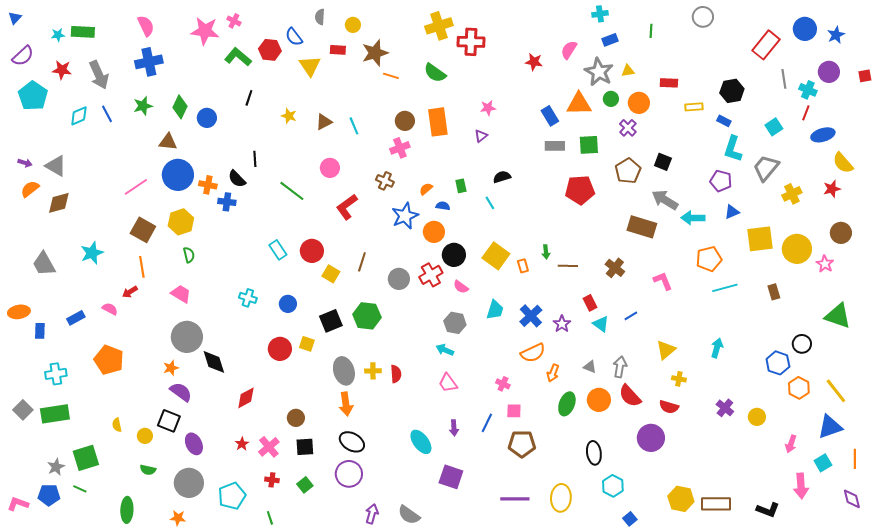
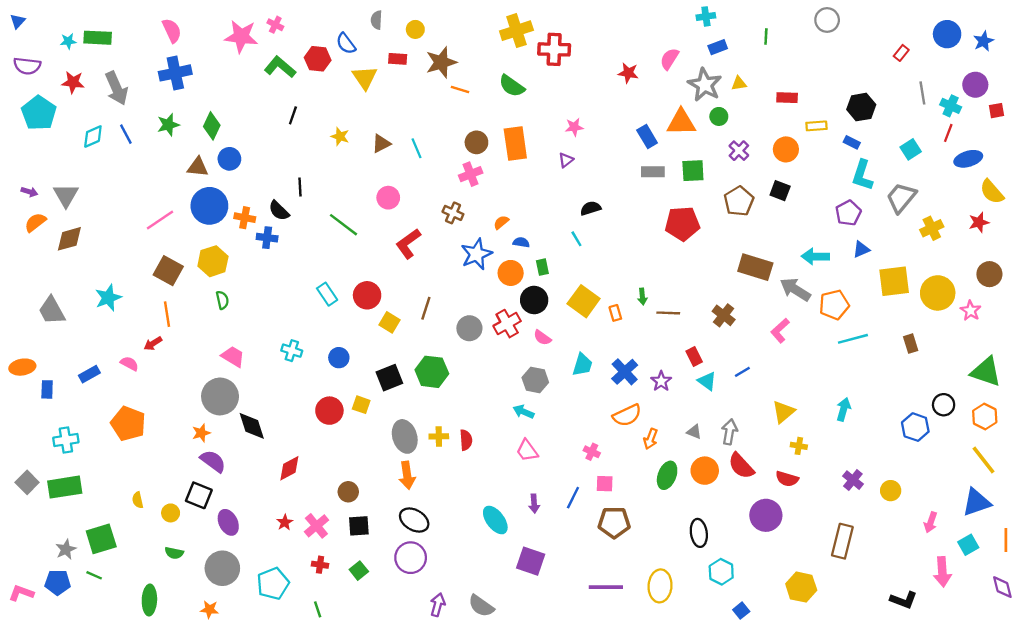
red rectangle: (766, 45) -> (901, 53), size x0.5
purple semicircle: (23, 56) -> (27, 66), turned 50
red square: (865, 76) -> (996, 111), moved
orange circle: (639, 103) -> (786, 149), moved
blue circle: (207, 118) -> (229, 159), moved
gray triangle: (56, 166) -> (66, 195), turned 30
purple pentagon: (721, 181) -> (848, 213), turned 30
green rectangle: (461, 186) -> (542, 267), moved
gray arrow: (665, 200) -> (795, 289), moved
pink L-shape: (663, 281) -> (780, 331), turned -110
pink trapezoid: (181, 294) -> (233, 356), moved
orange hexagon: (799, 388) -> (985, 416), moved
brown rectangle: (716, 504) -> (842, 541), moved, turned -76

